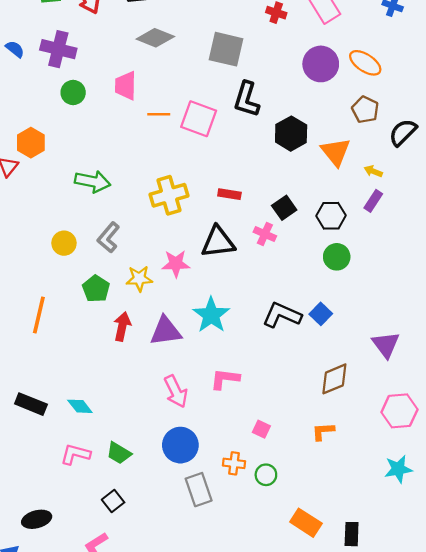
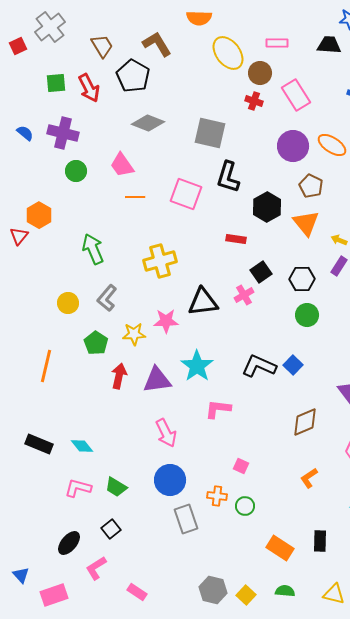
pink trapezoid: (126, 86) -> (122, 165), turned -36
brown pentagon: (365, 110) -> (311, 186), moved
orange line: (159, 114) -> (135, 197), moved
green arrow: (93, 182) -> (93, 249), turned -124
red rectangle: (229, 194) -> (236, 239), moved
pink cross: (265, 234) -> (244, 295), turned 36
pink L-shape: (225, 379) -> (218, 409), moved
orange L-shape: (323, 431) -> (309, 478), moved, turned -30
black ellipse: (37, 519) -> (69, 543), moved, turned -35
black rectangle: (352, 534) -> (320, 541), moved

